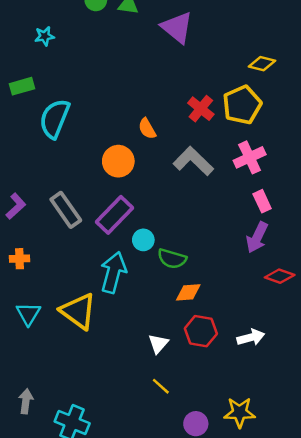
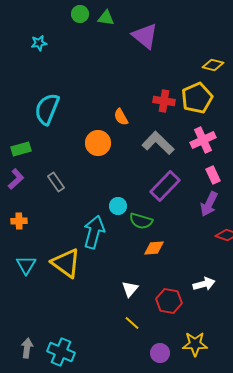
green rectangle: (22, 86) -> (21, 149), moved
red cross: (201, 109) -> (164, 101), turned -30
gray rectangle: (66, 210) -> (56, 182), size x0.7
purple rectangle: (115, 215) -> (165, 186), moved
red hexagon: (201, 331) -> (169, 301), moved
gray arrow: (26, 401) -> (27, 348), moved

